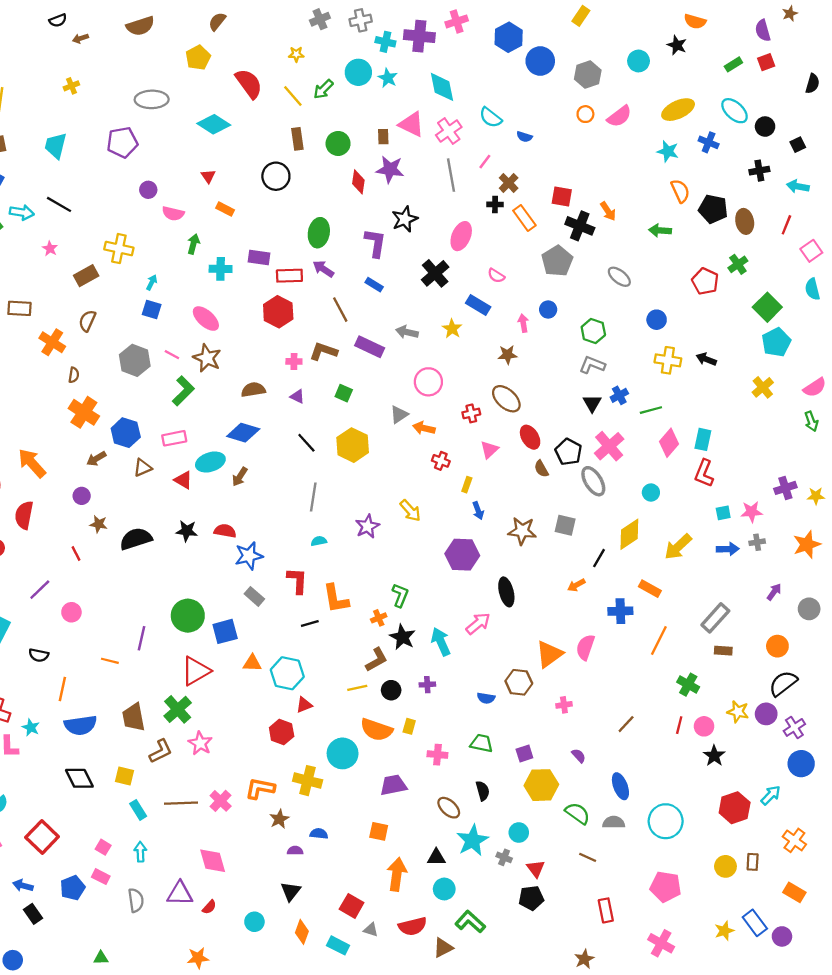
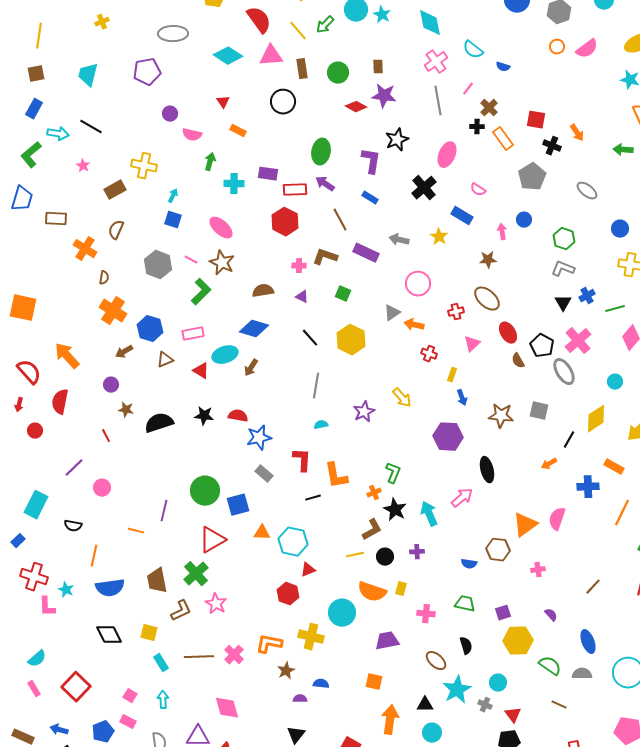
pink triangle: (411, 124) -> (271, 56), moved, turned -30
red diamond: (358, 182) -> (356, 107), turned -70
black cross: (580, 226) -> (552, 146), size x0.7

